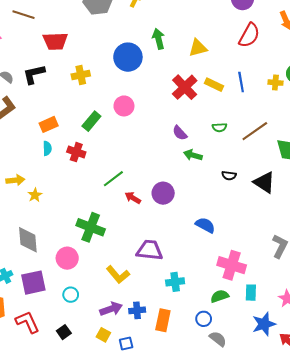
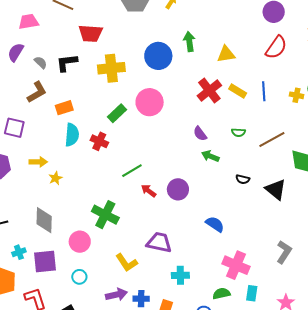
yellow cross: (81, 75) -> (111, 68), size x1.5
pink circle: (124, 106) -> (150, 102), size x1.4
orange rectangle: (49, 124) -> (64, 108), moved
cyan semicircle: (47, 148) -> (72, 135), size x1.6

